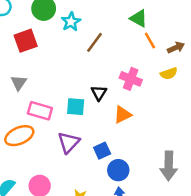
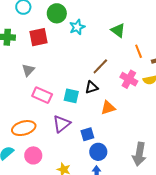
green triangle: (139, 18) -> (118, 30), moved
brown line: (95, 42) -> (100, 66), moved
pink cross: (131, 79) -> (129, 79), moved
black triangle: (99, 93) -> (92, 87), turned 32
orange ellipse: (19, 136) -> (24, 128), moved

